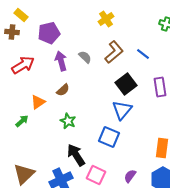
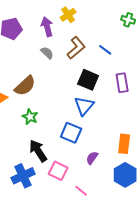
purple arrow: (61, 61) -> (47, 27), moved
black square: (126, 84) -> (88, 80), turned -30
brown semicircle: (63, 90) -> (25, 86), size x1.6
purple semicircle: (130, 176) -> (92, 158), moved

